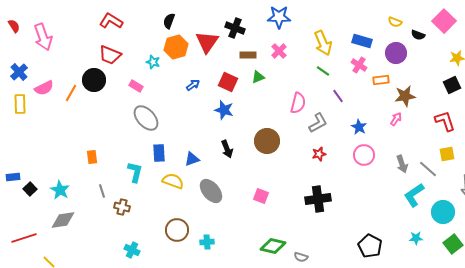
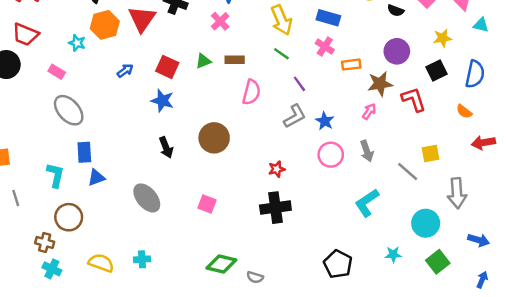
pink cross: (279, 51) -> (220, 21), moved
purple circle: (396, 53) -> (397, 51), moved
brown rectangle: (248, 55) -> (235, 60), moved
red L-shape: (445, 121) -> (414, 99), moved
gray L-shape: (318, 123) -> (295, 116), moved
red star: (319, 154) -> (277, 169), moved
blue triangle: (192, 159) -> (96, 178), moved
gray arrow: (402, 164) -> (367, 151), moved
yellow semicircle: (173, 181) -> (101, 263), moved
cyan L-shape: (414, 195) -> (367, 203), moved
brown cross: (122, 207) -> (45, 242), moved
brown circle: (177, 230) -> (69, 217), moved

